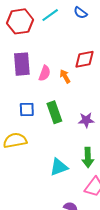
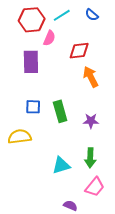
red diamond: (85, 59) -> (79, 51), moved
pink semicircle: (45, 73) -> (49, 38), moved
orange arrow: (65, 76) -> (91, 77), moved, size x1.5

